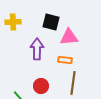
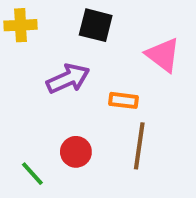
pink triangle: (69, 37) -> (163, 55), moved, turned 42
purple arrow: (37, 49) -> (68, 79), turned 65

